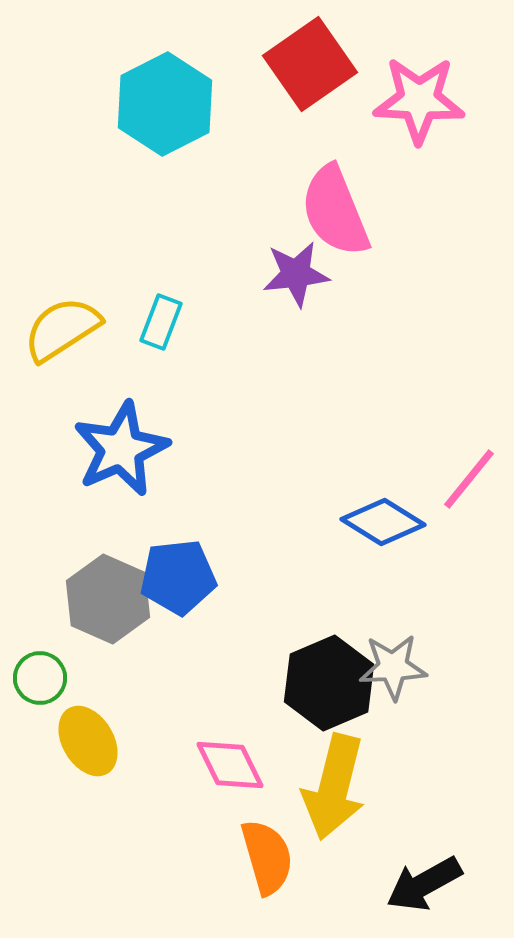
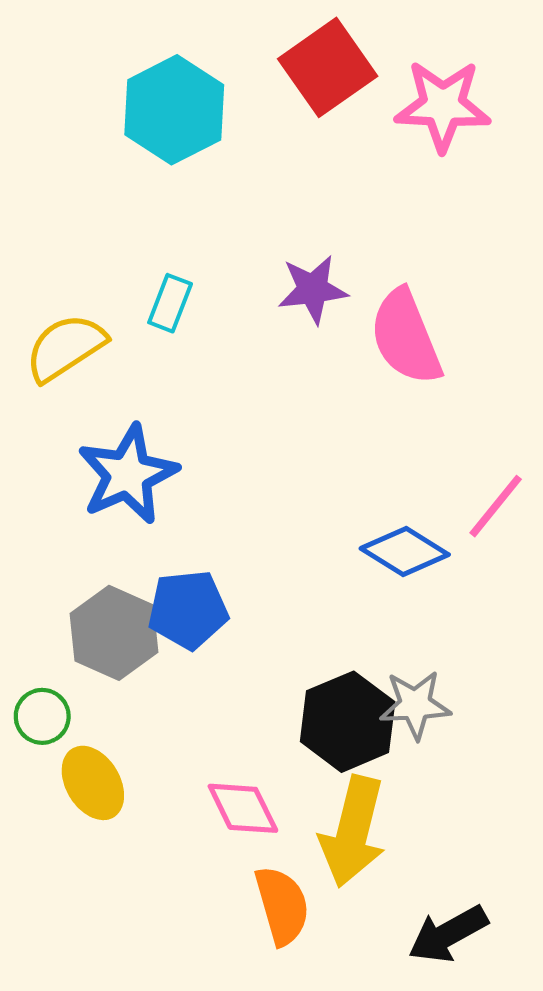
pink semicircle: (335, 211) -> (406, 337), moved
cyan rectangle: (161, 322) -> (170, 303), moved

